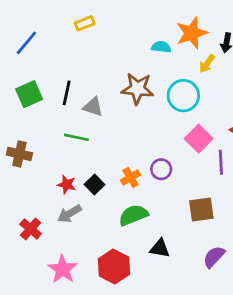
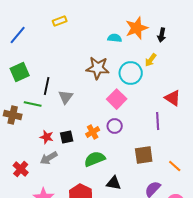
yellow arrow: (207, 64) -> (151, 60), moved
black line: (67, 93) -> (47, 86), moved
gray triangle: (93, 107) -> (66, 97), moved, turned 49
green line: (76, 137) -> (33, 104), moved
pink square: (199, 139) -> (117, 99), moved
black square: (94, 185) -> (67, 137), turned 32

